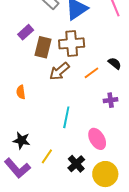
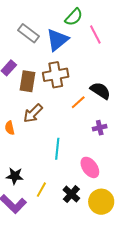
black semicircle: (115, 63) -> (100, 91), size x1.5
brown arrow: (59, 71) -> (33, 113), moved

